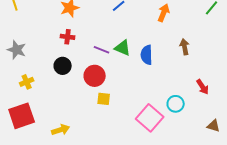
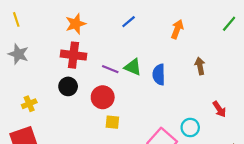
red cross: (68, 37) -> (73, 55), size x1.6
gray star: (17, 50) -> (18, 54), moved

